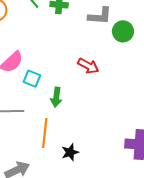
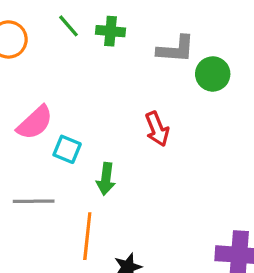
red arrow: (88, 66) -> (157, 129), turned 40

